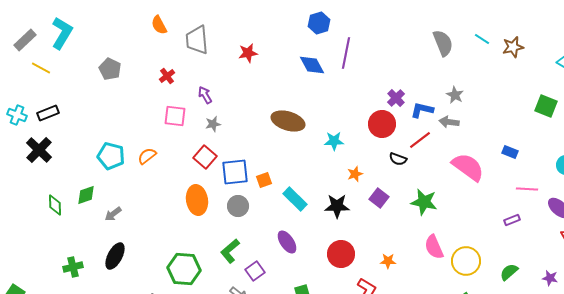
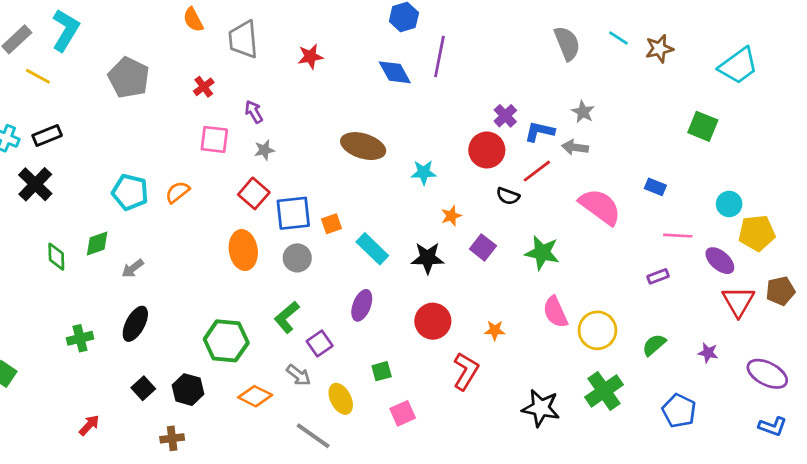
gray pentagon: (110, 69) -> (129, 78), size x1.4
purple ellipse: (287, 242) -> (362, 305), turned 55

